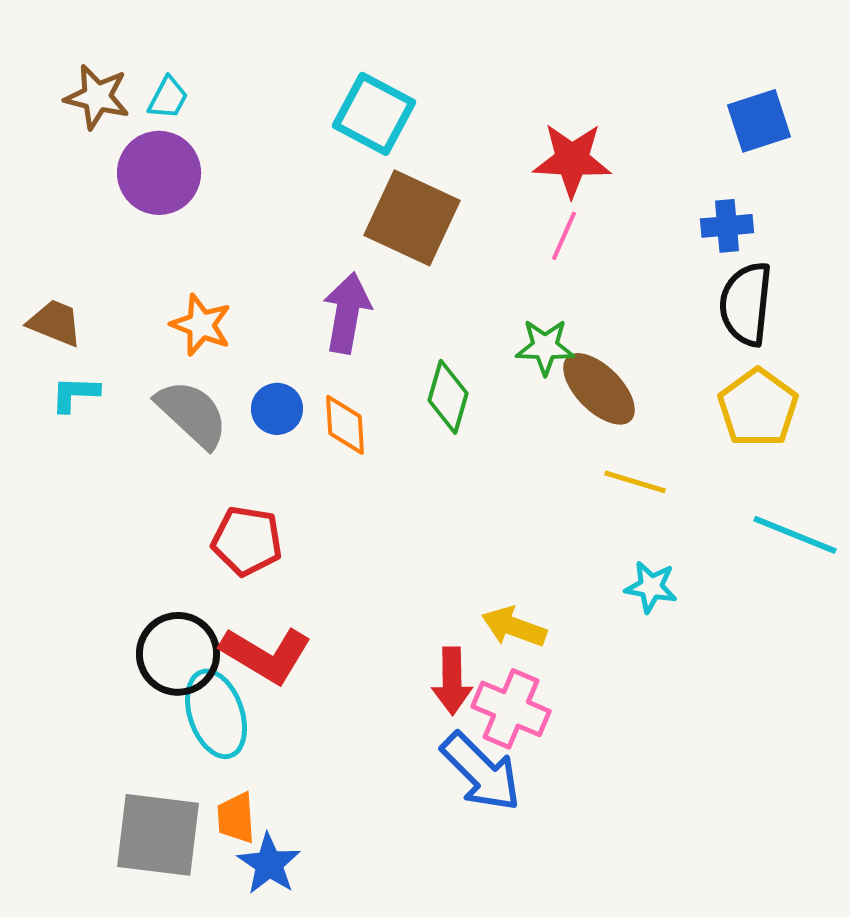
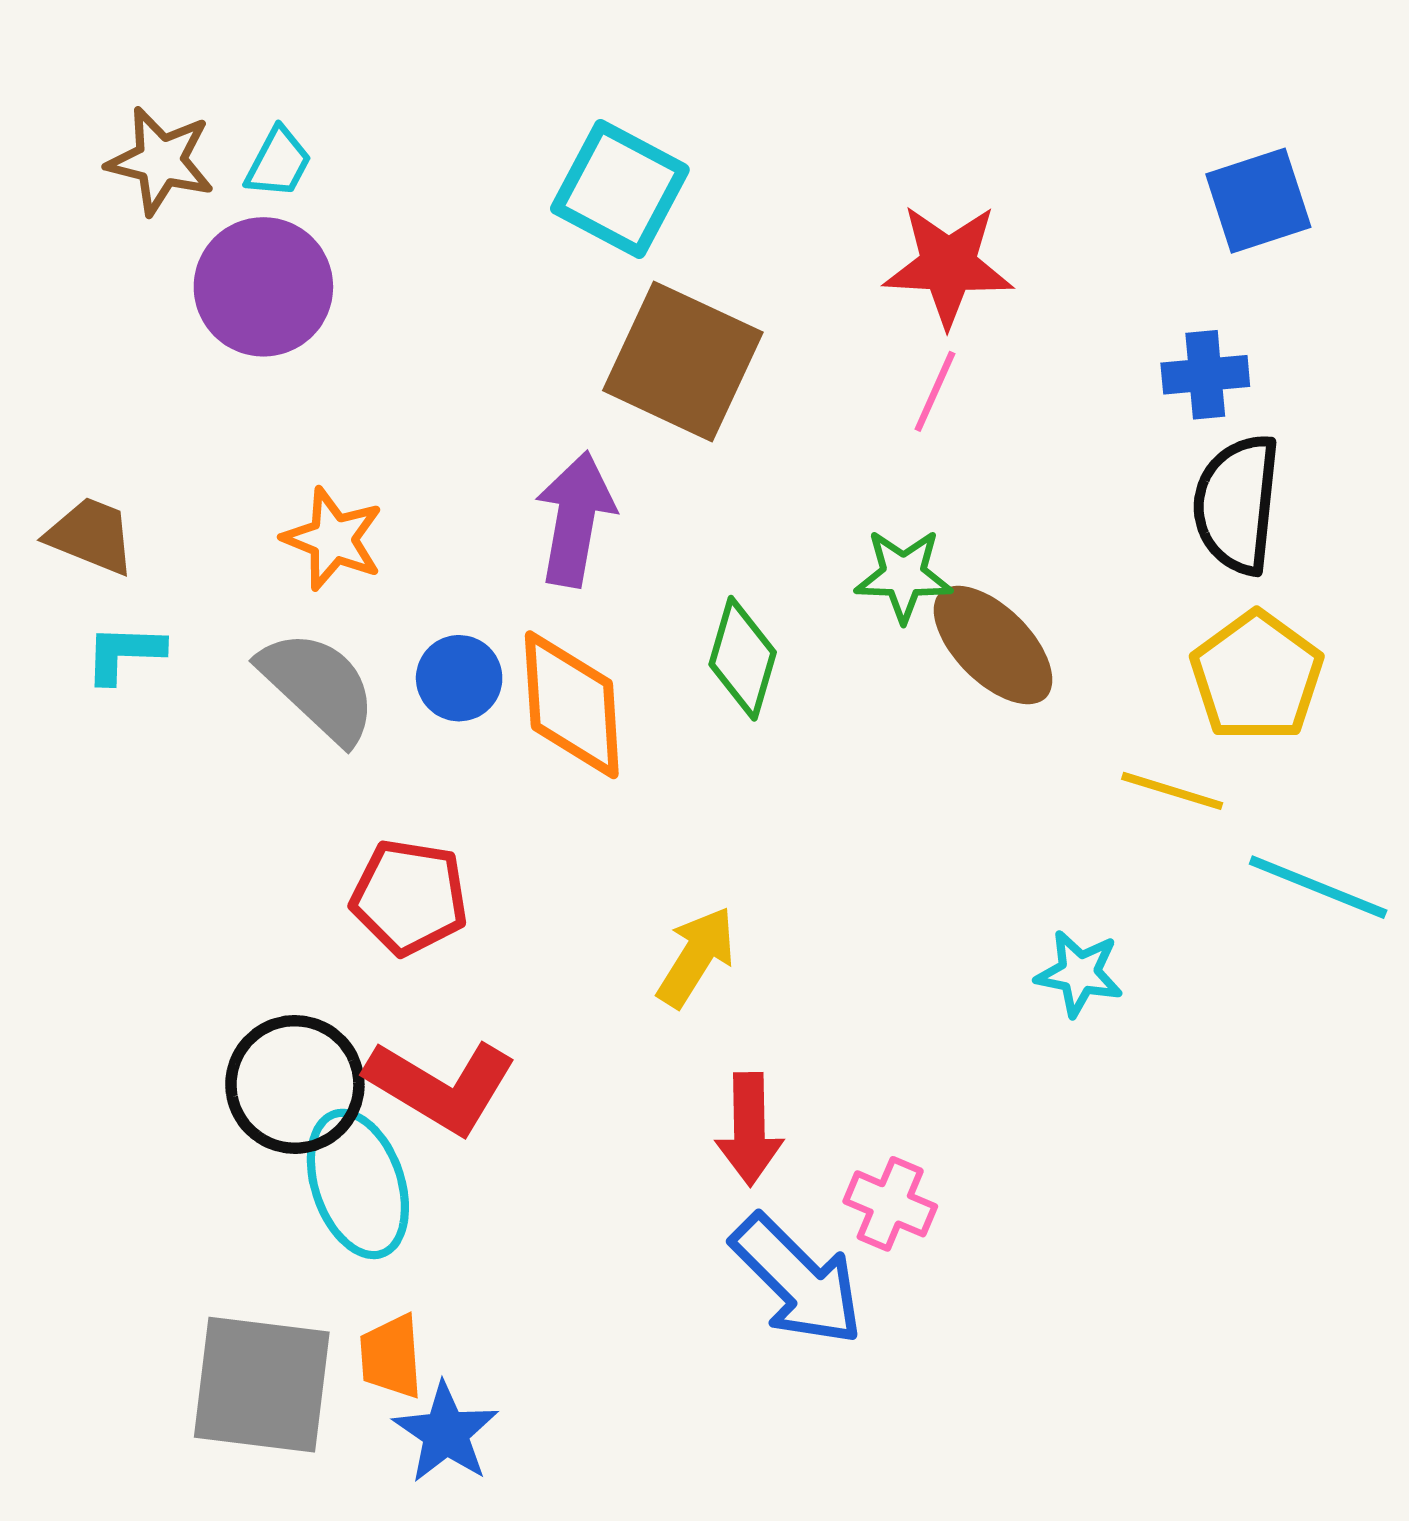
orange diamond: (345, 425) -> (572, 705), size x1.5
yellow line: (635, 482) -> (1172, 791), moved
yellow arrow: (514, 627) -> (696, 957), moved, turned 102
pink cross: (511, 709) -> (890, 1204), moved, size x0.7

